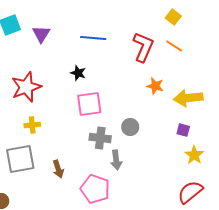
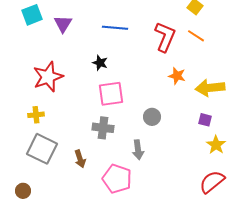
yellow cross: (32, 125) -> (36, 115), moved
gray cross: (100, 138) -> (103, 128), moved
gray square: (20, 159) -> (42, 149), turned 36

